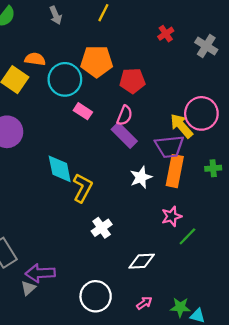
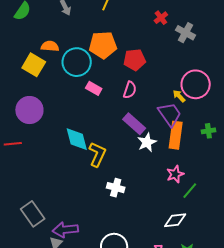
gray cross: (206, 46) -> (186, 33), moved
yellow arrow: (181, 126) -> (179, 96), size x0.6
purple rectangle: (124, 135) -> (134, 124), moved
purple trapezoid: (169, 147) -> (170, 114), turned -116
white cross: (102, 228) -> (116, 188), turned -36
white diamond: (142, 261) -> (175, 220), moved

